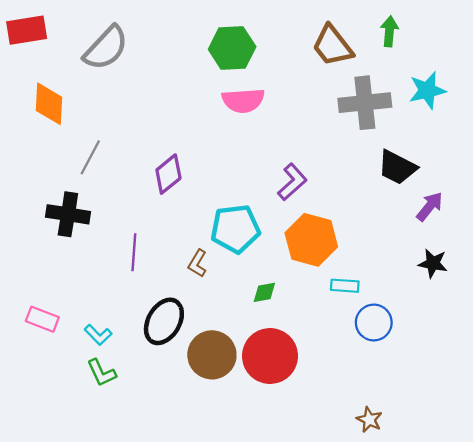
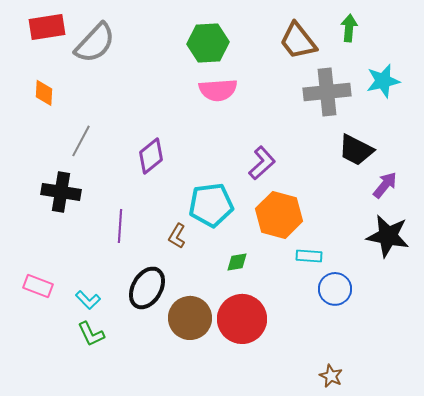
red rectangle: (27, 30) -> (47, 27), moved
orange diamond: (49, 104) -> (44, 93), size x0.7
black star: (433, 263) -> (388, 236), size x1.6

